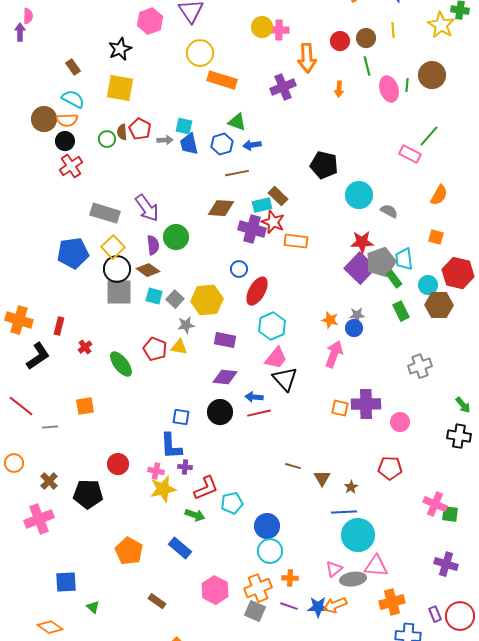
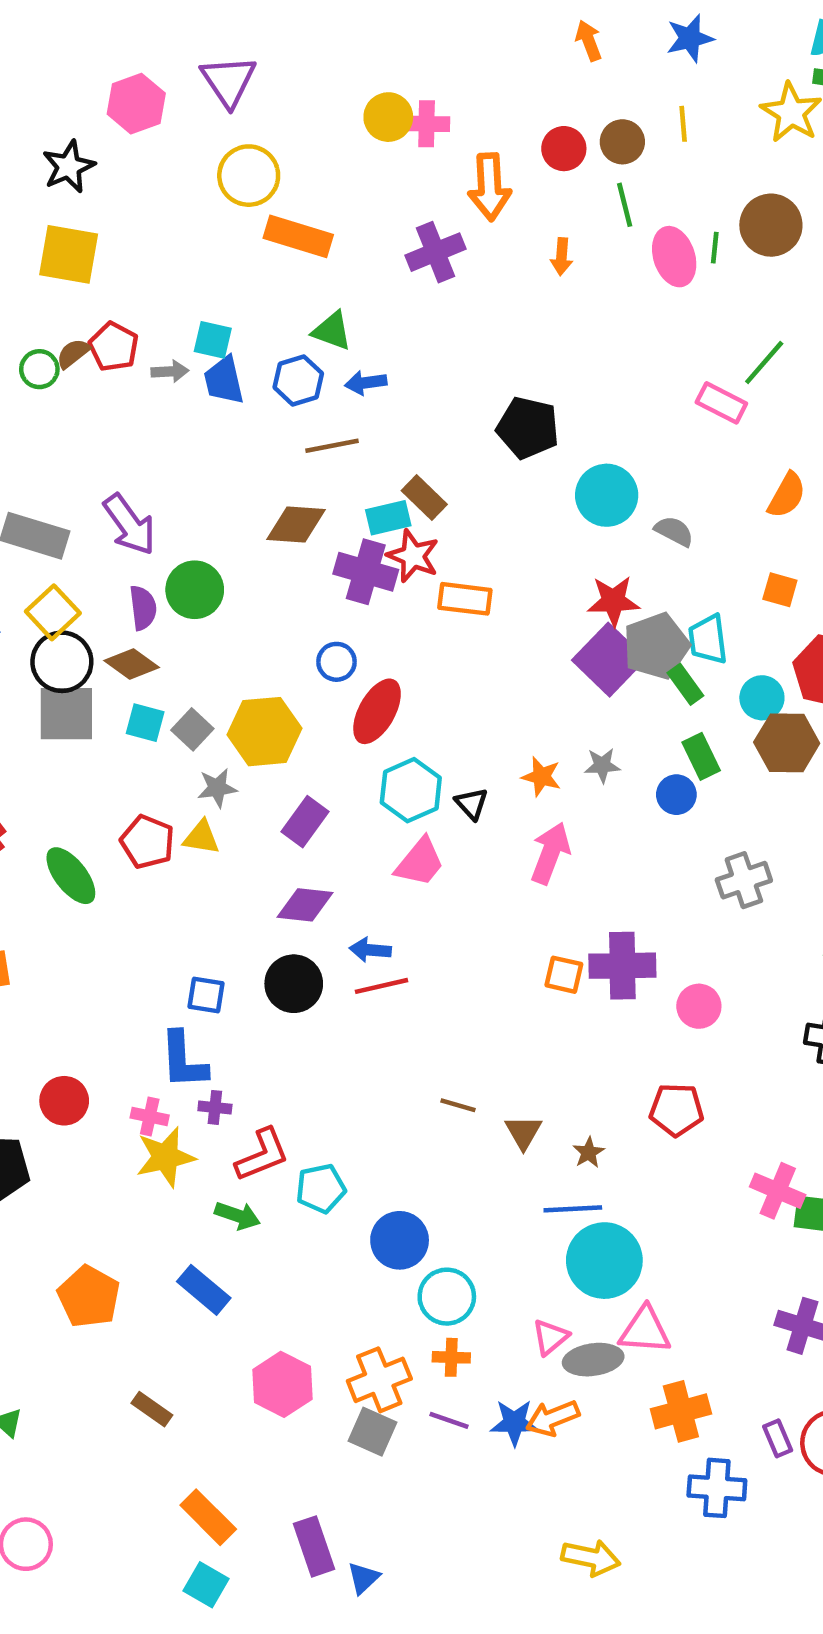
brown semicircle: (122, 132) -> (73, 353), turned 56
blue circle: (354, 328) -> (676, 795), moved
purple rectangle: (225, 340) -> (305, 822), turned -65
black triangle: (285, 379) -> (472, 804), moved, size x0.6
cyan circle: (270, 551) -> (447, 1297), moved

